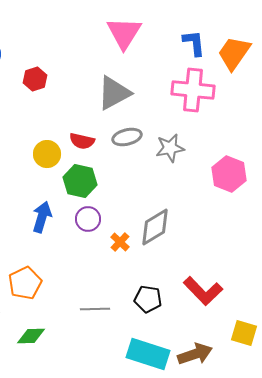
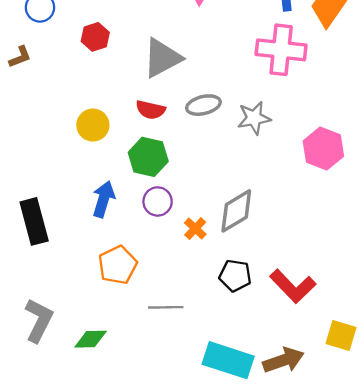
gray triangle: (114, 93) -> (162, 58), moved
yellow circle: (47, 154) -> (93, 125), moved
orange pentagon: (25, 283) -> (118, 265), moved
black pentagon: (148, 299) -> (235, 276), moved

